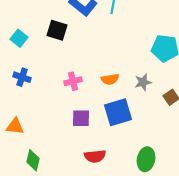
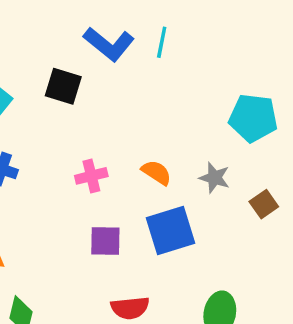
orange semicircle: (110, 79) -> (156, 172), turned -138
gray star: (143, 82) -> (215, 178), turned 30

